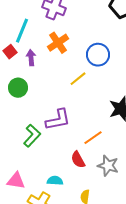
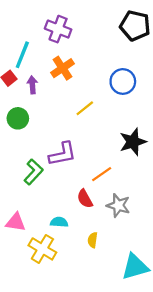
blue circle: (98, 55) -> (123, 81), moved

